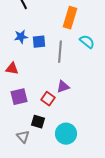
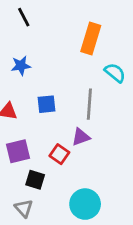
blue square: (39, 42) -> (47, 104), moved
gray line: (60, 52) -> (89, 104), moved
black square: (38, 122) -> (35, 180), moved

